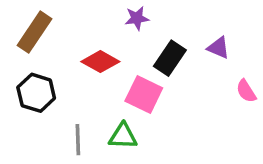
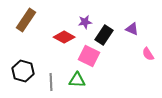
purple star: (137, 18) -> (85, 22), moved
black hexagon: (36, 93) -> (23, 71), moved

